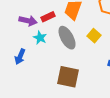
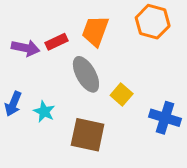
yellow square: (94, 36) -> (122, 94), moved
cyan star: (40, 38) -> (44, 112), moved

